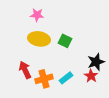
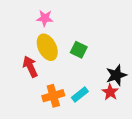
yellow ellipse: (39, 39) -> (47, 47), turned 55
red arrow: (25, 70) -> (30, 67), moved

